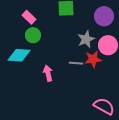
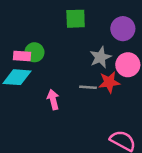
pink rectangle: (29, 17) -> (22, 56), moved, turned -40

